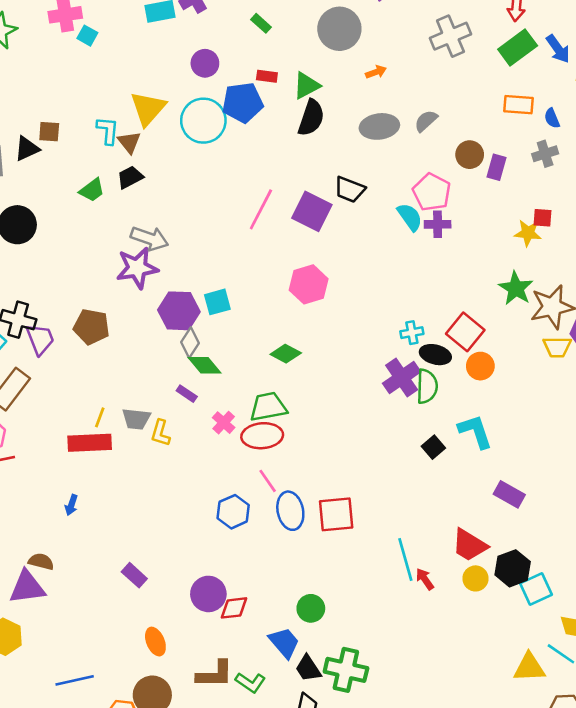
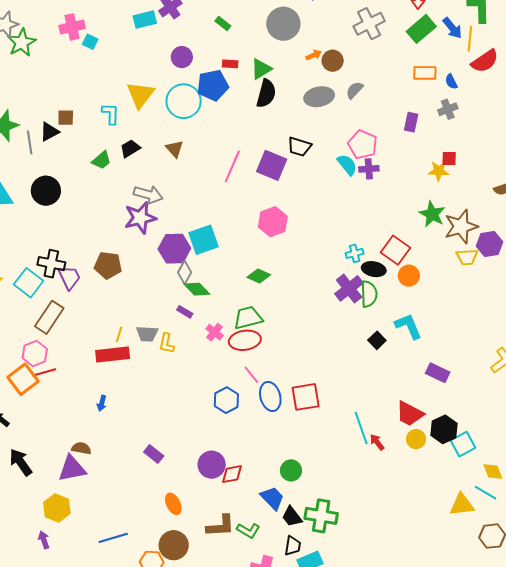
brown triangle: (129, 142) -> (175, 149), moved
brown circle: (470, 155) -> (333, 61), moved
cyan square: (217, 302) -> (204, 240), size x1.4

